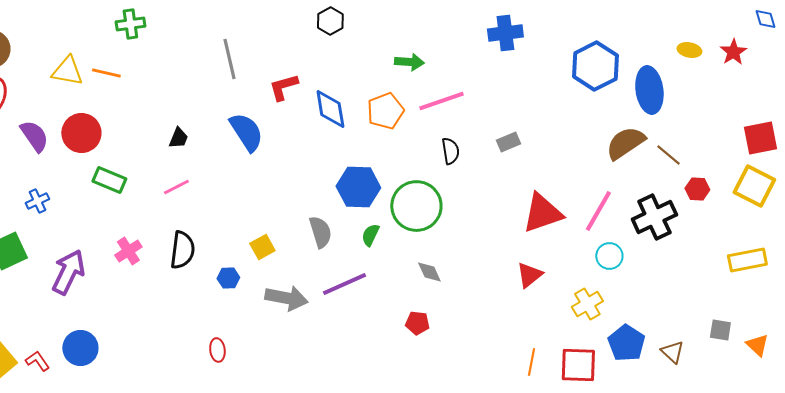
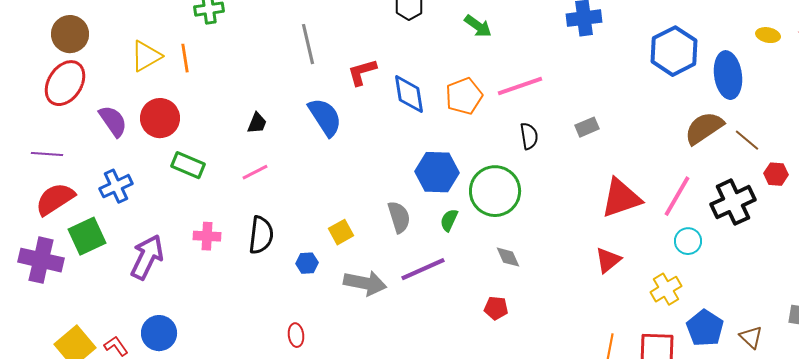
green arrow: (409, 62) -> (478, 26), moved, turned 32
yellow triangle: (67, 71) -> (146, 56), turned -40
orange line: (106, 73) -> (185, 58), turned 68
blue cross: (37, 201) -> (116, 186), size x1.4
pink cross: (128, 251) -> (207, 236), turned 36

